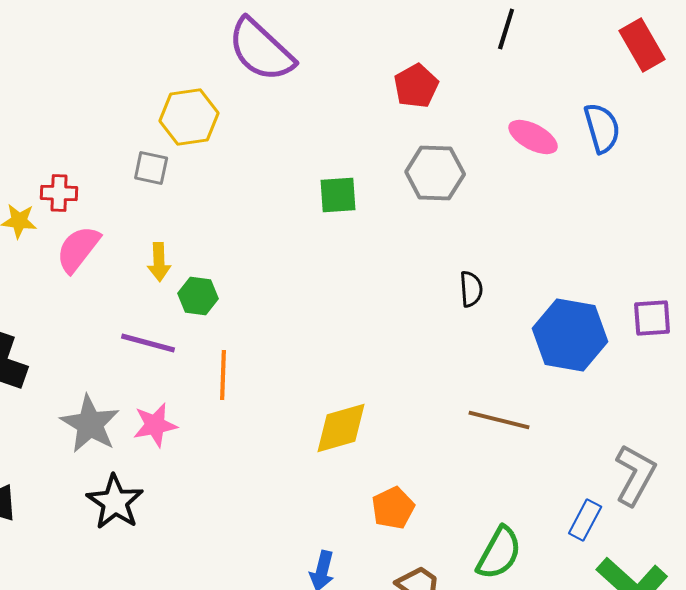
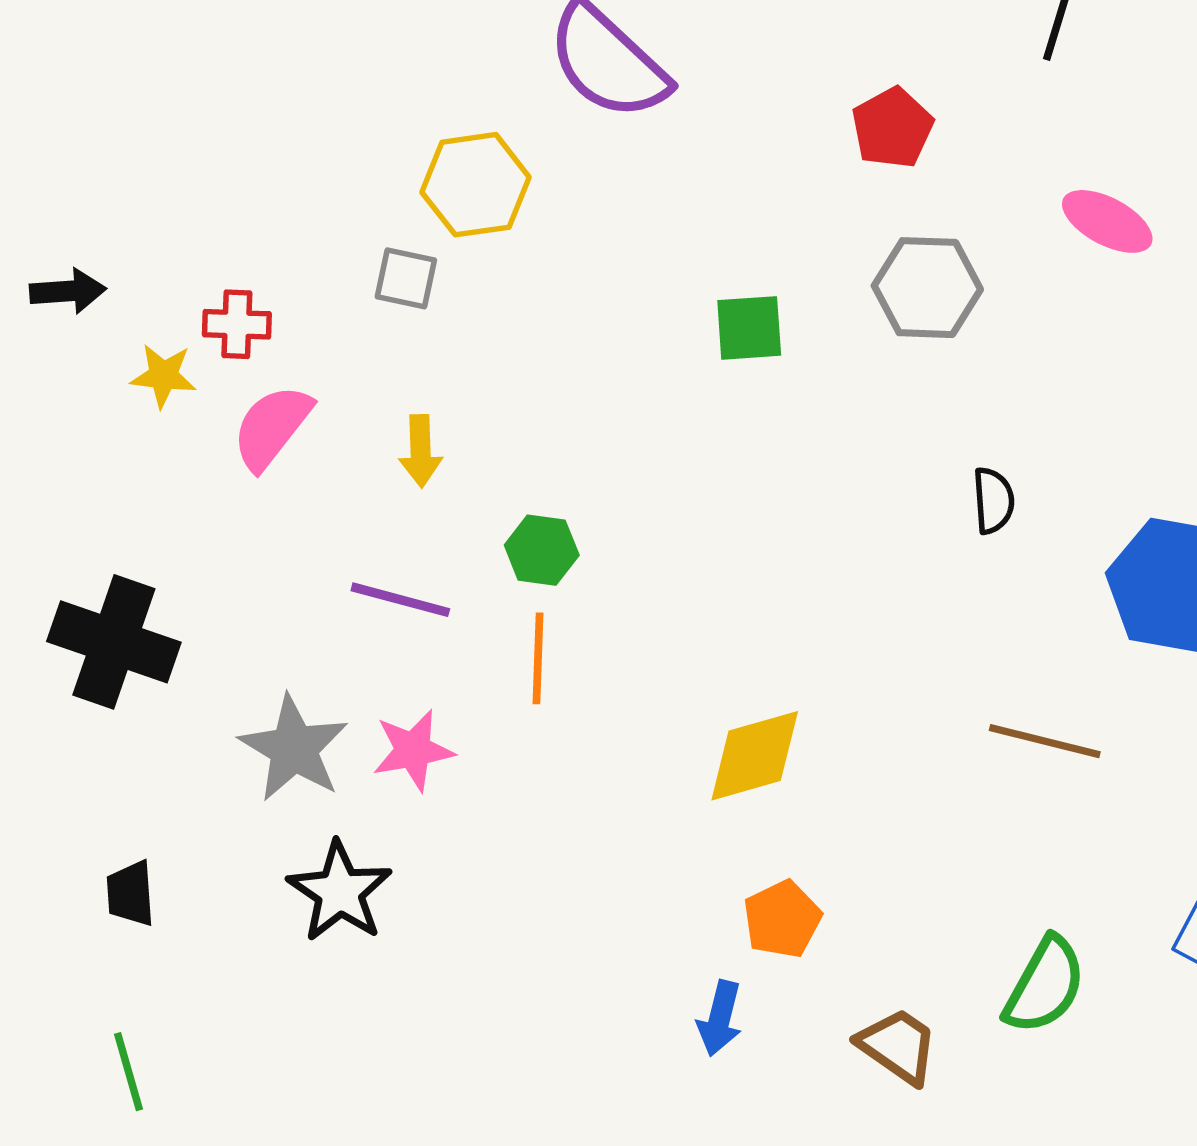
green hexagon: (198, 296) -> (542, 550), moved
orange pentagon: (393, 508) -> (782, 919), moved

